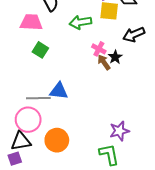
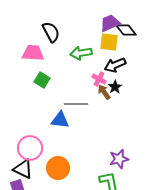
black arrow: (134, 35) -> (115, 65), moved
gray line: (38, 98) -> (76, 104), moved
black triangle: (21, 141) -> (23, 169), turned 35

